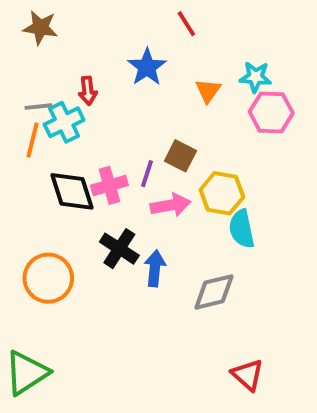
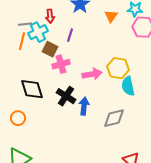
brown square: (180, 156) -> (50, 49), moved
purple line: (147, 174) -> (70, 35), moved
black diamond: (72, 191) -> (32, 89), moved
orange circle: (48, 278) -> (18, 118), moved, size x0.6

